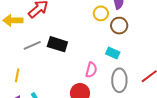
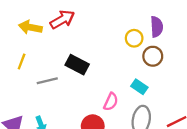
gray line: (32, 45) -> (47, 81), moved
yellow line: (17, 75) -> (22, 61), moved

